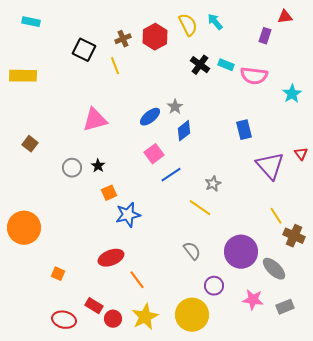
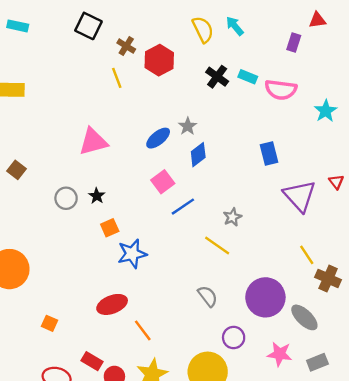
red hexagon: (155, 37) -> (159, 60), moved
brown cross: (123, 39) -> (126, 46), turned -35
black square: (84, 50) -> (88, 26), moved

